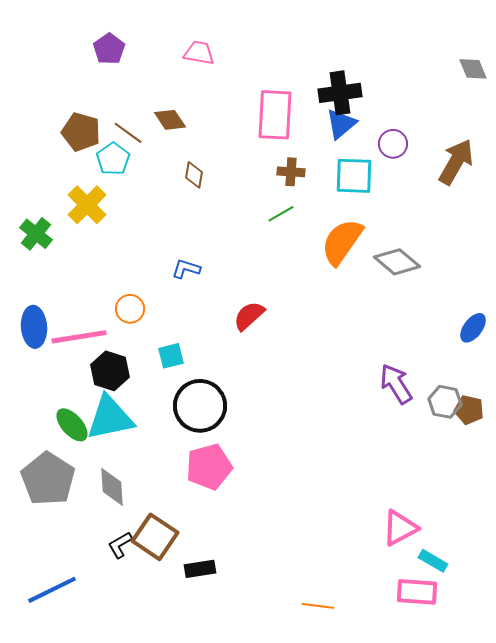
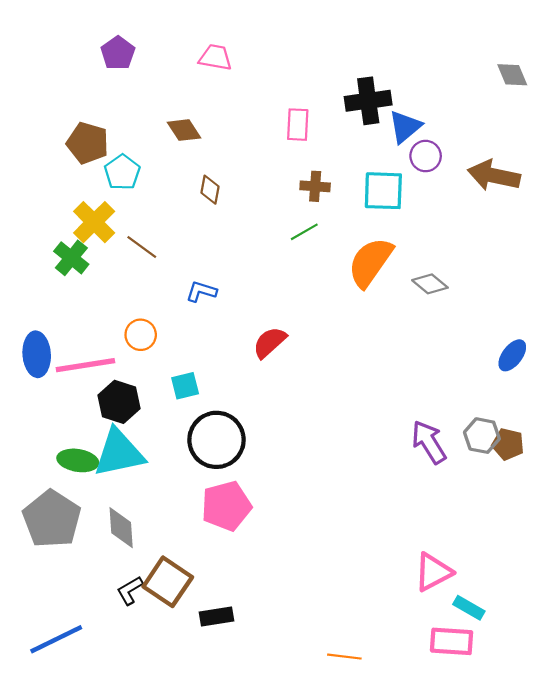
pink rectangle: (275, 115) -> (298, 125), size x0.6
blue triangle: (341, 124) -> (405, 127), moved
brown line: (128, 133) -> (142, 247), moved
brown arrow: (456, 162) -> (494, 176), turned -108
green cross: (36, 234) -> (71, 258), moved
gray diamond: (397, 262) -> (430, 284), size x0.7
purple arrow: (396, 384) -> (429, 442), moved
green ellipse: (72, 425) -> (78, 460), turned -39

